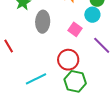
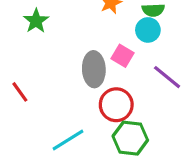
gray ellipse: (43, 22) -> (94, 69), moved

